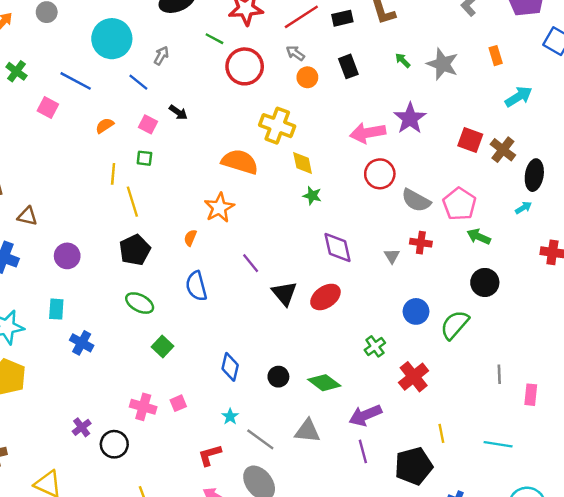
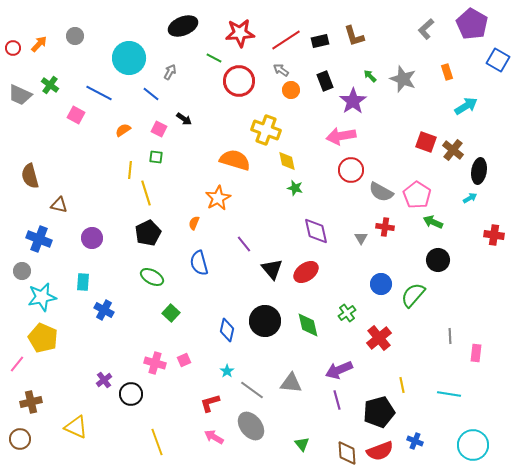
purple star: (410, 118) -> (353, 101), moved
black circle: (278, 377) -> (265, 321), moved, size x1.8
green diamond: (324, 383) -> (308, 325), moved, turned 40

